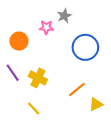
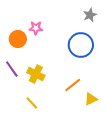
gray star: (64, 16) -> (90, 15), moved
pink star: (46, 27) -> (36, 28), moved

